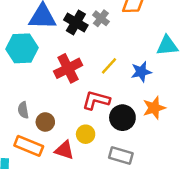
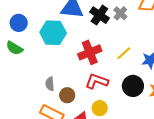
red L-shape: (96, 100) -> (97, 81), moved
black circle: (122, 118) -> (133, 86), moved

